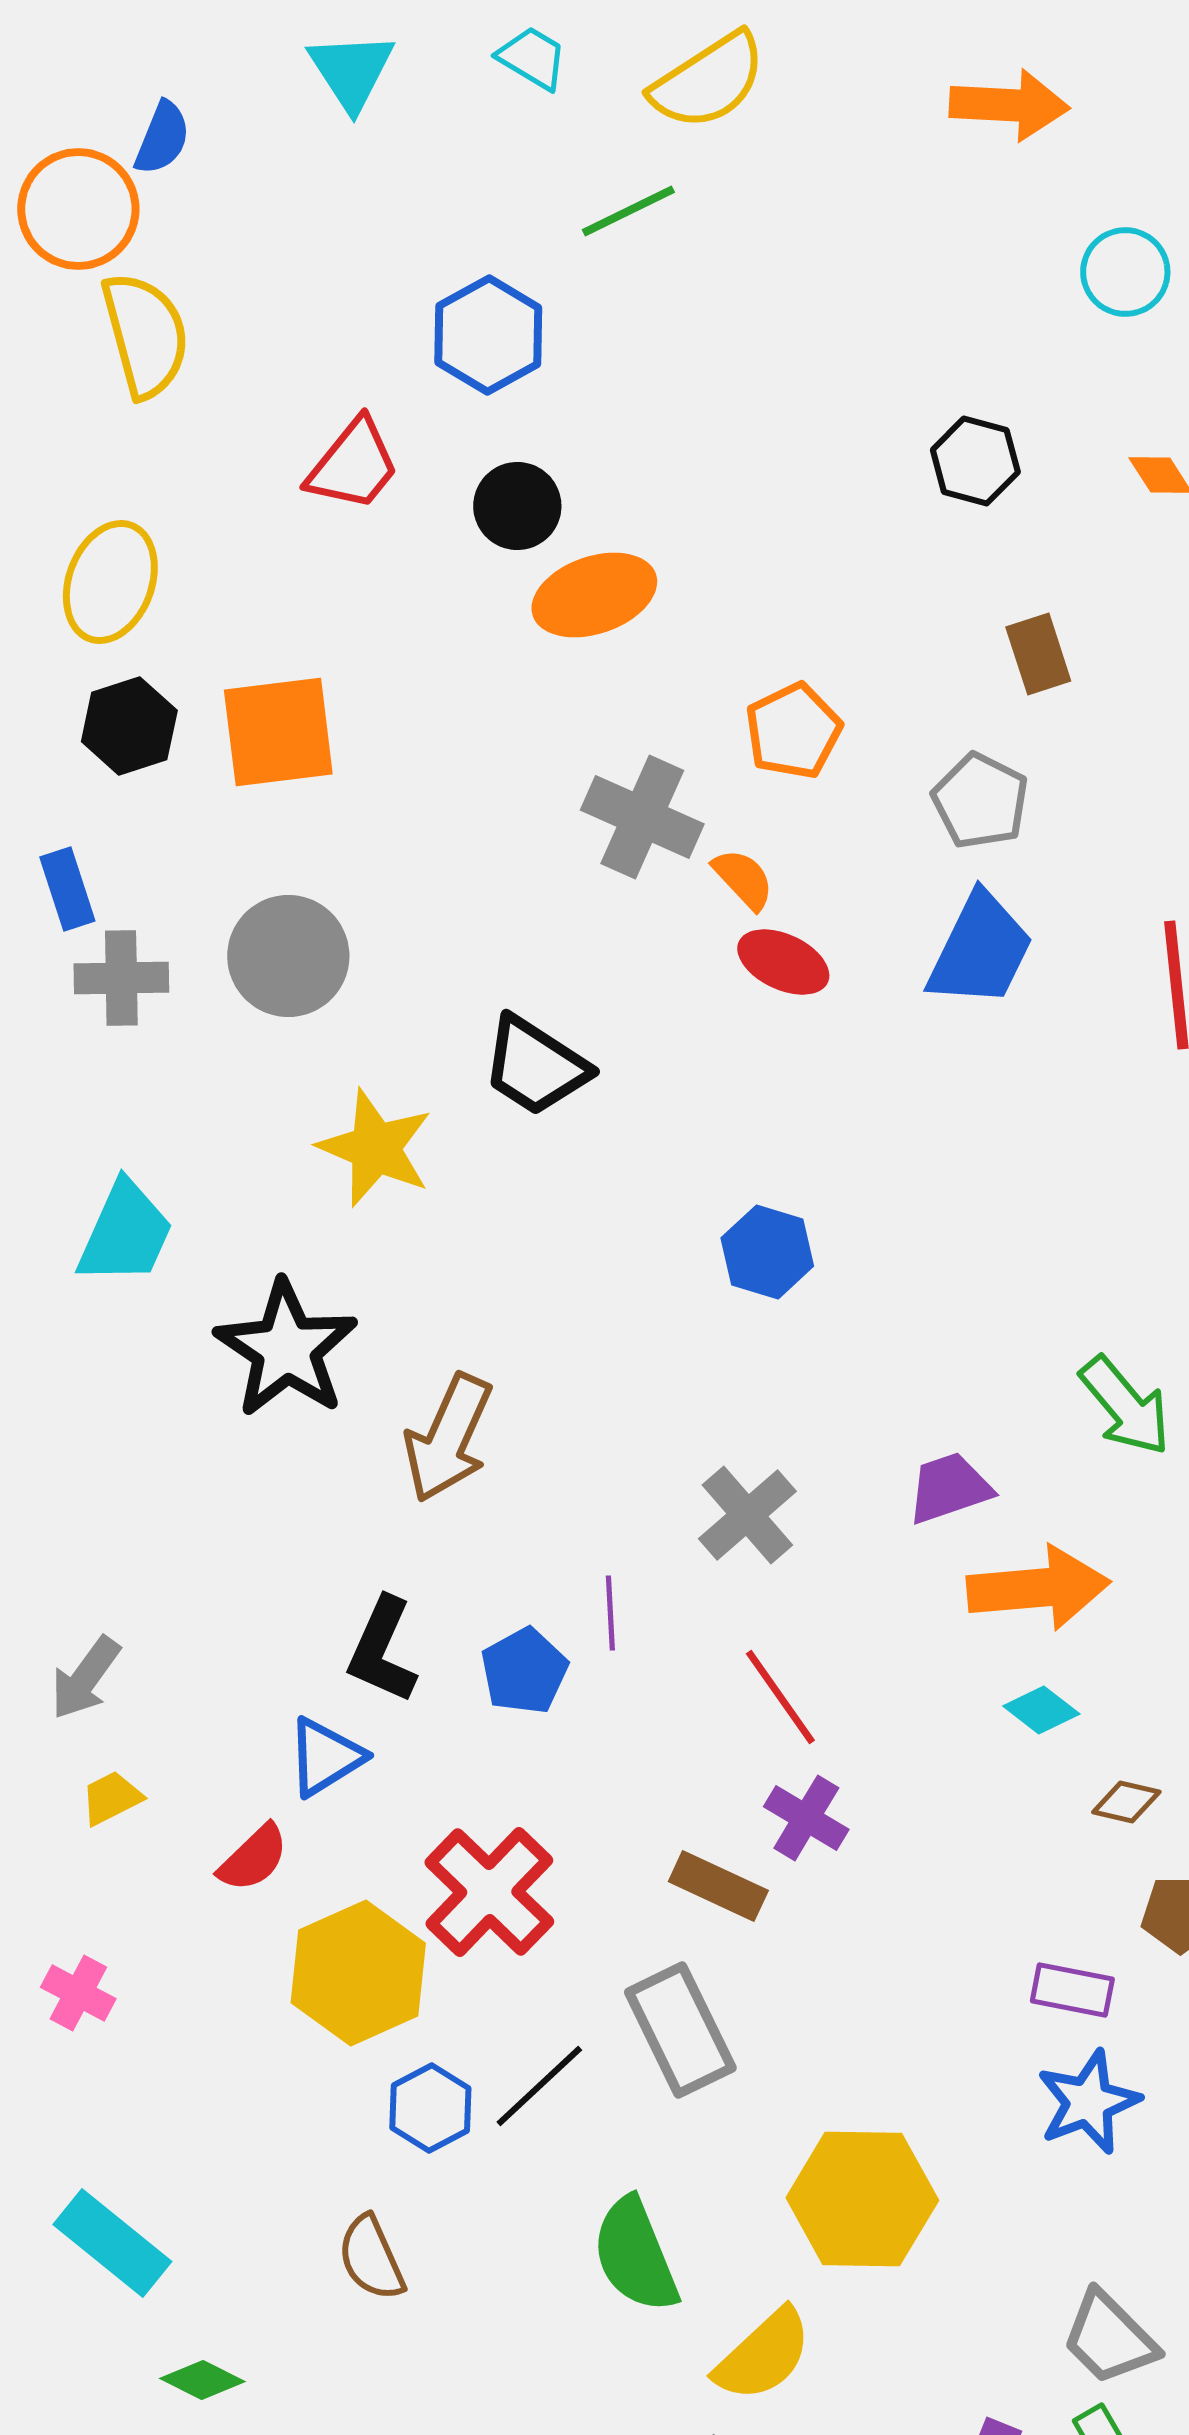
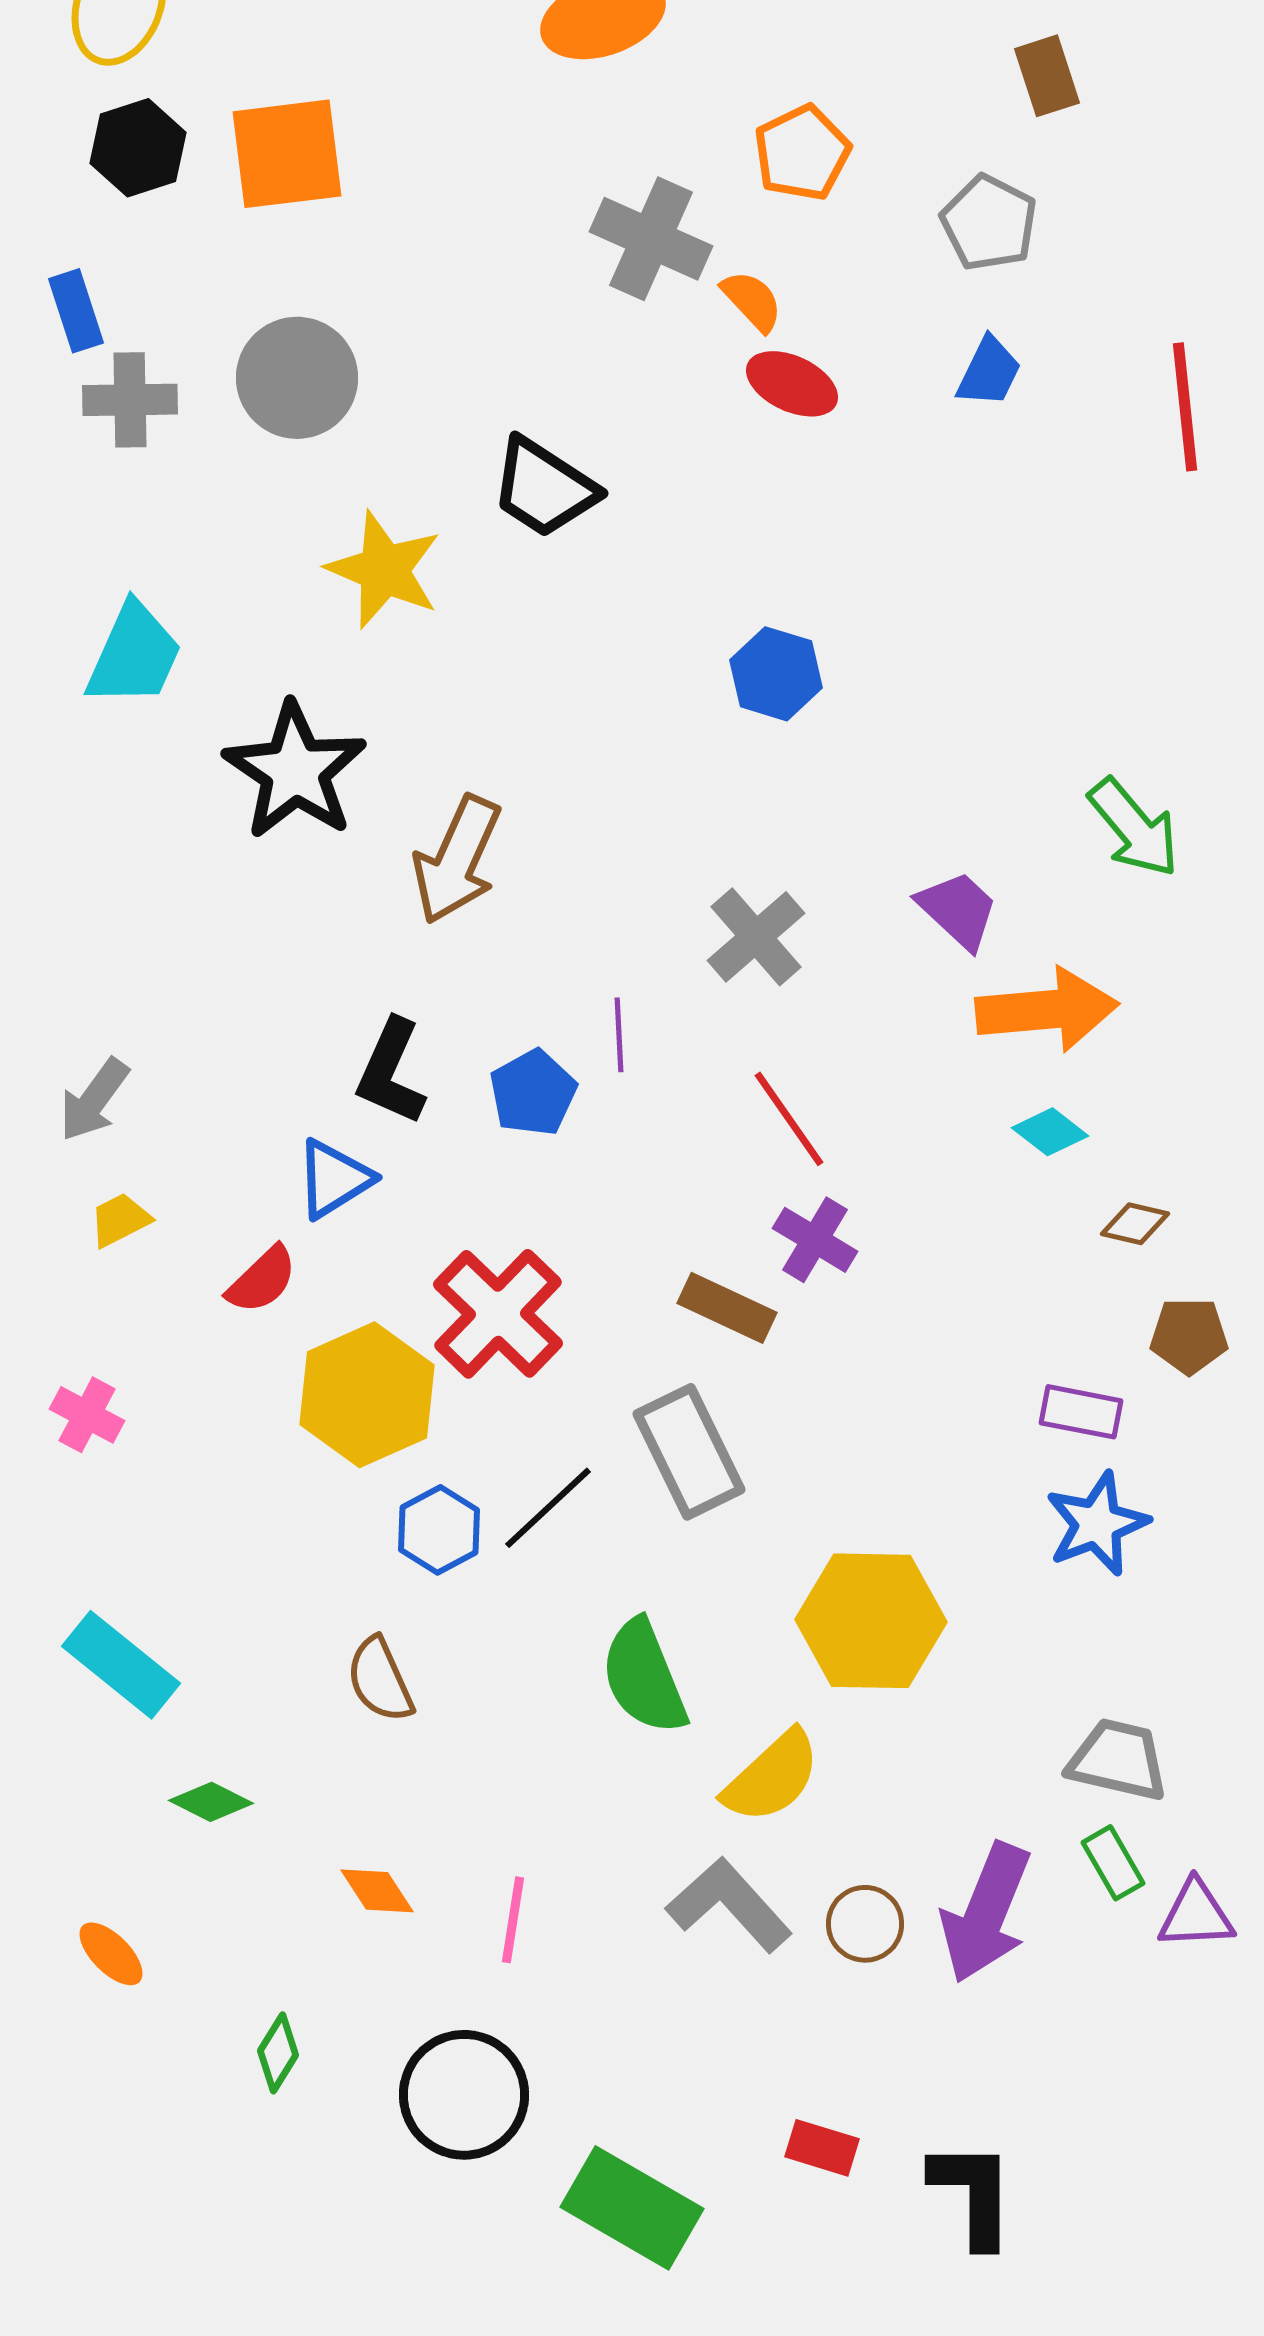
blue trapezoid: (980, 950) -> (989, 372), size x0.6
purple trapezoid: (949, 1488) -> (958, 910), turned 62
gray trapezoid: (1109, 2338) -> (1118, 1760), turned 148

